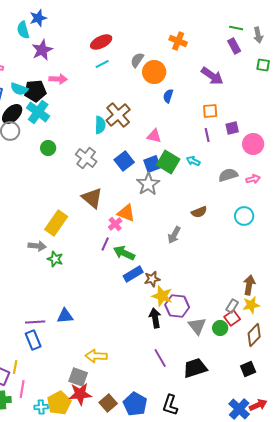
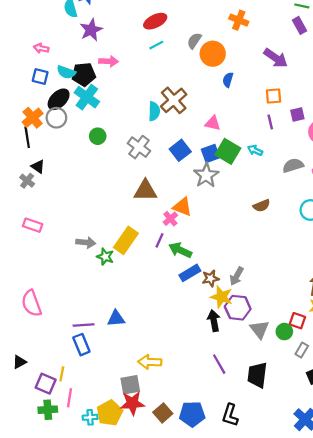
brown triangle: (92, 198) -> (145, 190), turned -40
yellow rectangle: (56, 223) -> (126, 240), moved
gray arrow: (174, 235) -> (237, 276), moved
gray rectangle: (232, 306) -> (302, 350), moved
red square: (232, 318) -> (297, 321), turned -35
black trapezoid: (195, 368) -> (257, 375), turned -65
gray square: (78, 377) -> (130, 385), turned -30
blue pentagon: (135, 404) -> (192, 414), turned -30

